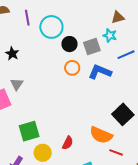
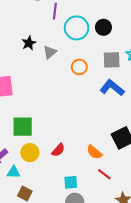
black circle: (69, 44) -> (103, 27), moved
orange circle: (72, 68) -> (79, 67), moved
gray triangle: (17, 84) -> (50, 52), moved
orange semicircle: (101, 135) -> (94, 152), size x0.7

